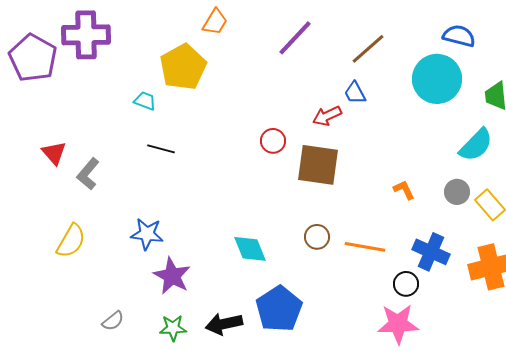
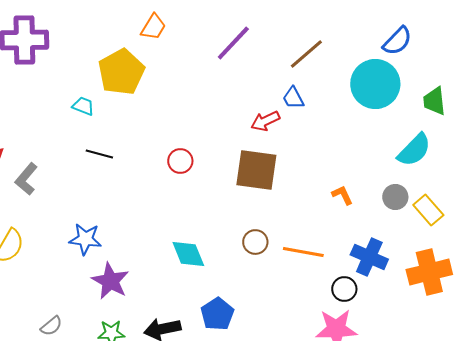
blue semicircle: (459, 36) -> (397, 41), turned 120
red circle: (273, 141) -> (180, 161), moved
blue pentagon: (279, 309) -> (217, 314), size x0.7

